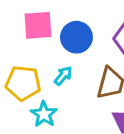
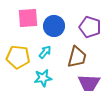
cyan star: (44, 114) -> (43, 78), moved, turned 30

